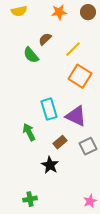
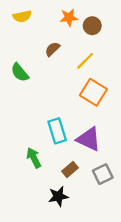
brown circle: (88, 12) -> (92, 26), moved
green semicircle: (31, 55) -> (20, 72), moved
black star: (50, 165) -> (58, 196), turned 30

